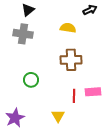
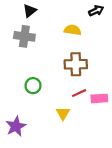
red line: (74, 96) -> (79, 93), moved, turned 64
yellow triangle: (58, 116) -> (63, 113), moved

